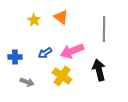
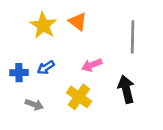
yellow star: (34, 20) -> (43, 25), size x1.5
pink arrow: (72, 51) -> (92, 65), size x0.7
blue arrow: (45, 53) -> (46, 68), moved

